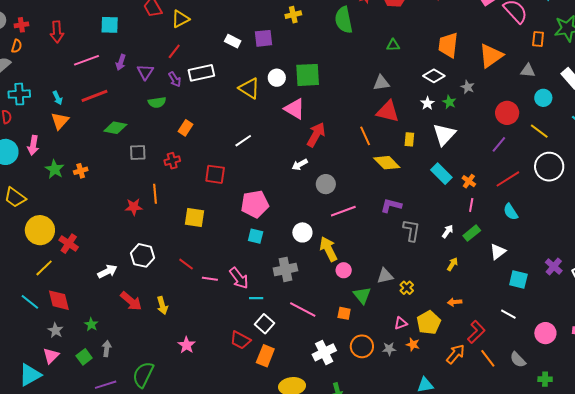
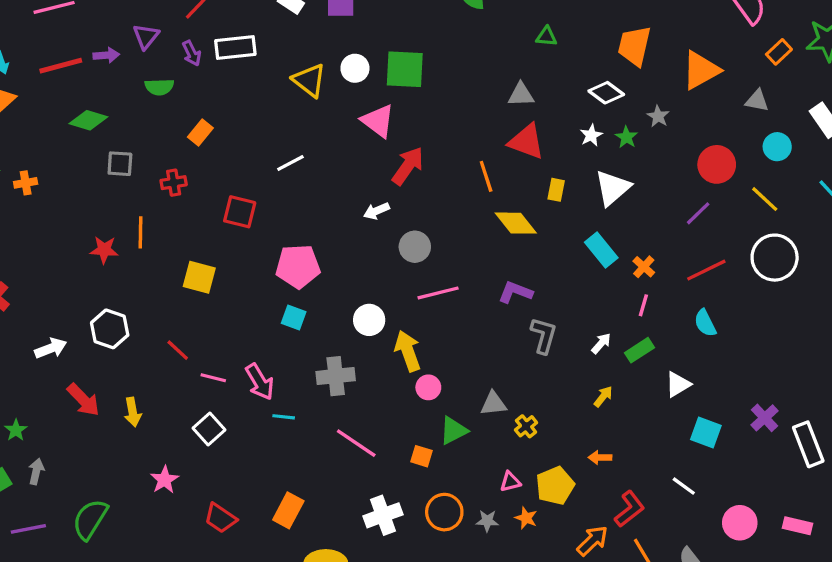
orange rectangle: (538, 39) -> (779, 52), turned 35
purple arrow: (121, 62) -> (106, 55), moved, turned -119
green triangle: (362, 295) -> (453, 431), turned 36
white square: (264, 324) -> (209, 429), moved
red trapezoid: (240, 340) -> (220, 518), moved

